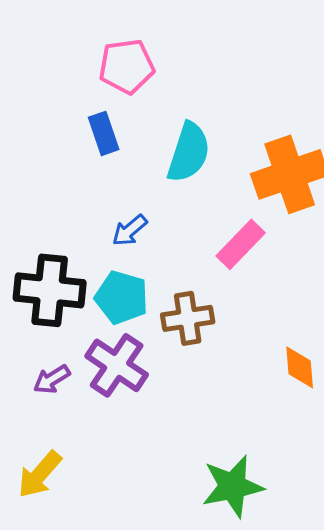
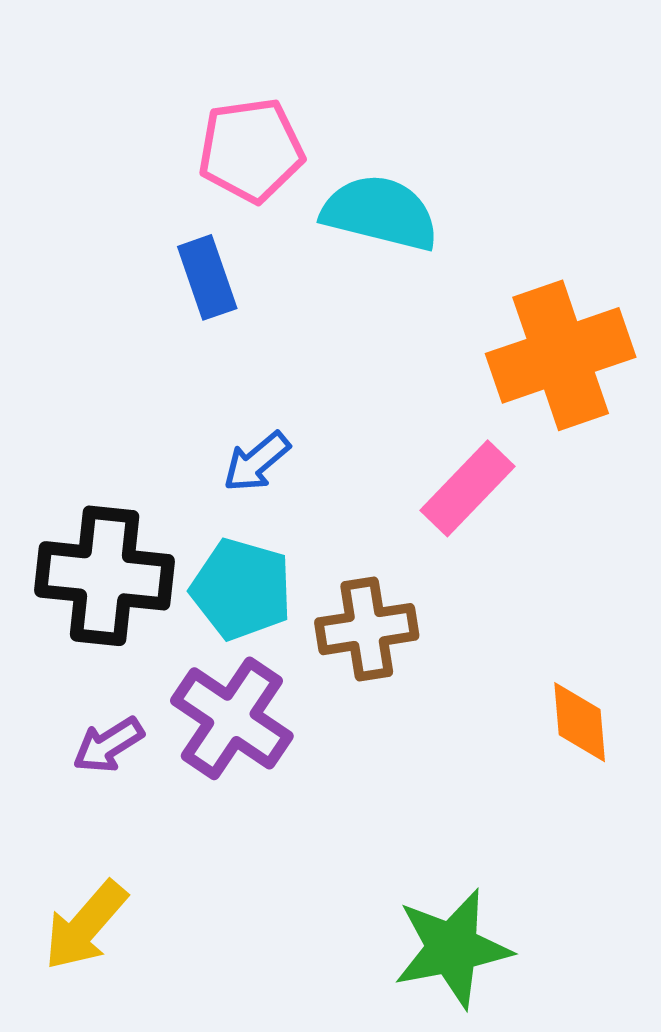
cyan semicircle: (189, 152) -> (380, 213), moved, turned -94

